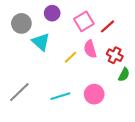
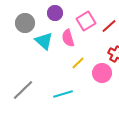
pink semicircle: (90, 49) -> (68, 38), moved
yellow line: (71, 57) -> (78, 63), moved
pink circle: (94, 94) -> (102, 73), moved

